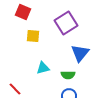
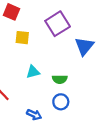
blue triangle: (80, 53) -> (84, 46), moved

